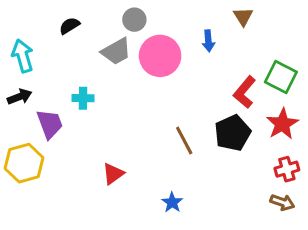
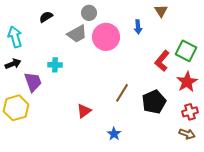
black pentagon: (233, 133) -> (154, 102), moved
brown line: (184, 140) -> (122, 93), turned 60
red triangle: (113, 174) -> (84, 111), moved

